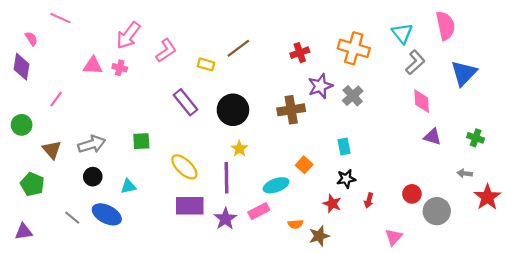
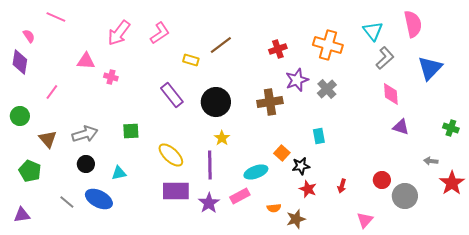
pink L-shape: (166, 50) -> (160, 33), moved
pink cross: (120, 68) -> (111, 77), moved
green cross: (476, 138) -> (451, 128), moved
black star: (346, 179) -> (301, 166), moved

